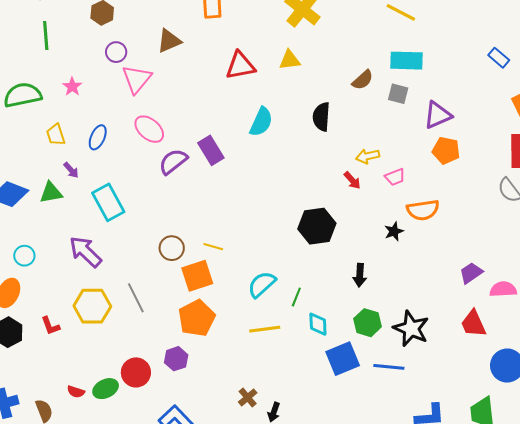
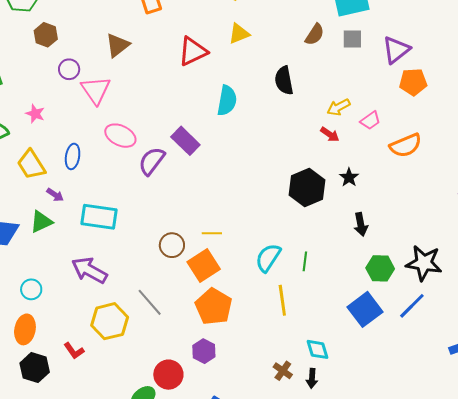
yellow trapezoid: (56, 135) -> (31, 164), size x1.4
cyan rectangle: (108, 202) -> (99, 217), turned -39
black star: (394, 231) -> (349, 177), moved
cyan diamond: (318, 324) -> (318, 349), moved
yellow line: (265, 329) -> (282, 300), turned -76
blue line: (389, 367) -> (412, 306), turned -36

